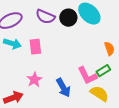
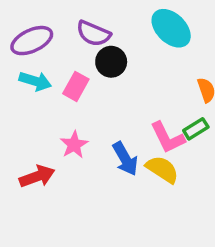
black circle: (68, 18) -> (111, 62), moved
pink rectangle: (35, 47) -> (76, 86), turned 35
yellow semicircle: (99, 94) -> (162, 169), moved

